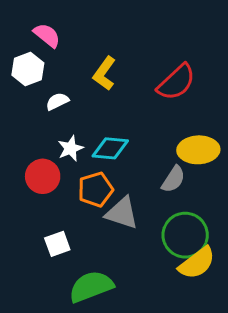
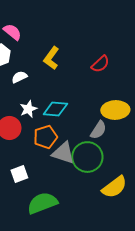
red semicircle: (176, 82) -> (100, 64), size x0.7
green circle: (185, 235) -> (87, 157), moved

